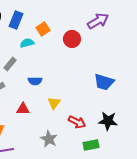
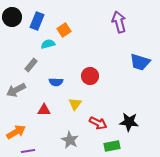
purple arrow: (98, 21) -> (119, 22), turned -75
red circle: (72, 39) -> (90, 76), moved
blue trapezoid: (104, 82) -> (140, 62), moved

